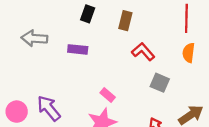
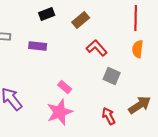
black rectangle: (88, 14) -> (47, 14), turned 49
brown rectangle: (125, 21) -> (81, 20), turned 36

